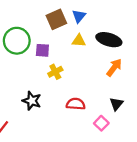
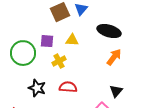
green circle: (17, 41) -> (23, 53), moved
yellow triangle: (79, 41) -> (72, 40), moved
red semicircle: (76, 104) -> (68, 87), moved

